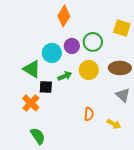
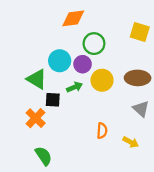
orange diamond: (64, 16) -> (73, 18), turned 50
green circle: (93, 42) -> (94, 44), moved
purple circle: (72, 46) -> (83, 64), moved

